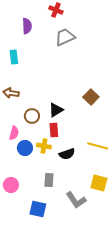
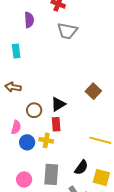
gray trapezoid: (65, 37) -> (67, 31), turned -145
black semicircle: (67, 154) -> (81, 167), moved, turned -35
gray rectangle: (49, 180) -> (51, 174), size x1.5
pink circle: (11, 185) -> (24, 179), moved

